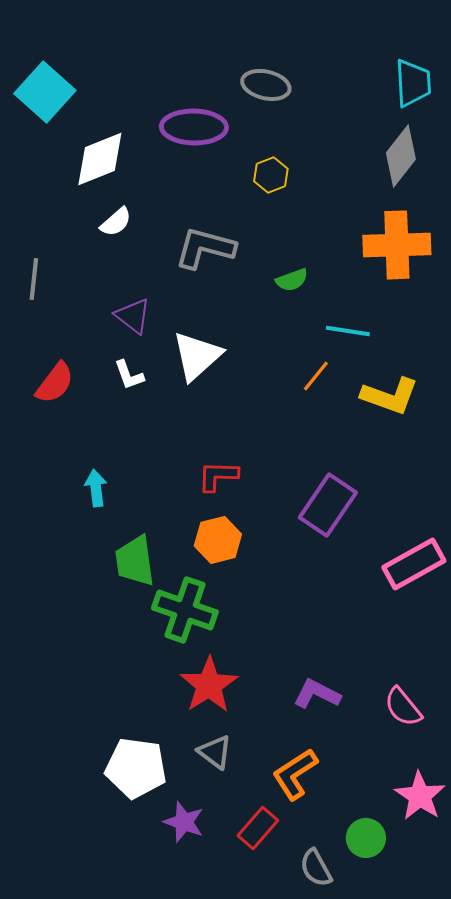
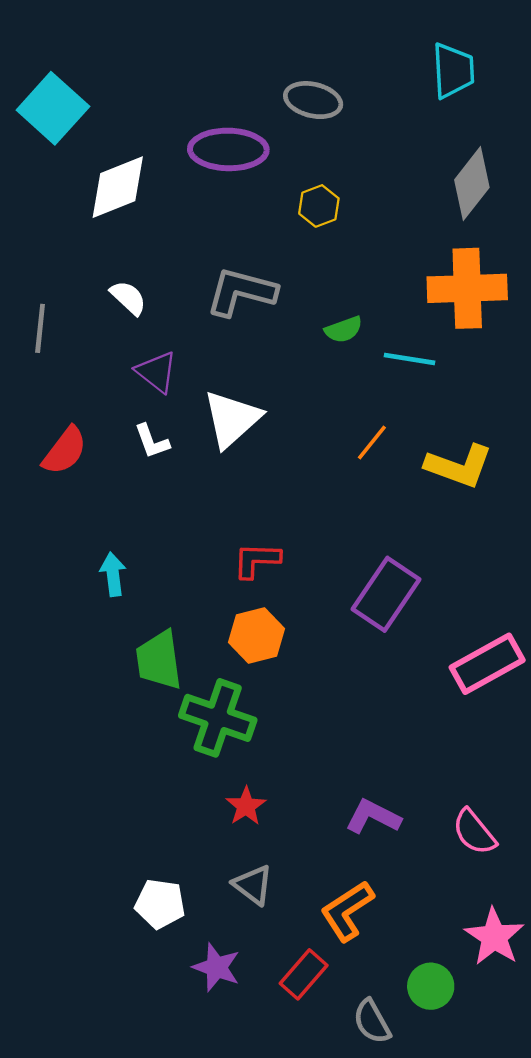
cyan trapezoid: (413, 83) -> (453, 71), moved
white semicircle: (116, 222) -> (128, 298), moved, turned -96
cyan line: (348, 331) -> (410, 359), moved
red star: (209, 685) -> (246, 806), size x0.6
white pentagon: (136, 768) -> (160, 904), size x0.7

